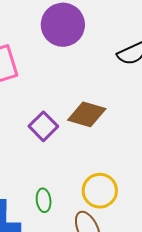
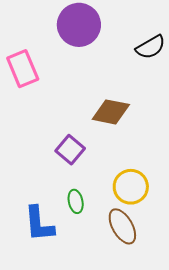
purple square: (43, 126) -> (70, 150), moved

